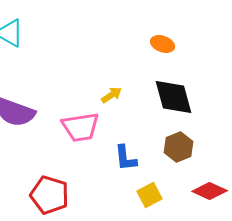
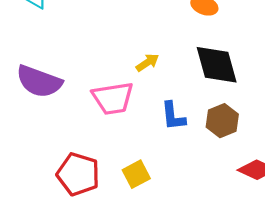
blue L-shape: (126, 158) -> (173, 116), moved
yellow square: (150, 195) -> (136, 174), moved

